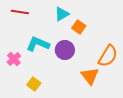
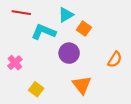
cyan L-shape: (38, 44) -> (44, 32), moved
orange semicircle: (108, 56) -> (115, 59), size x0.7
orange triangle: (90, 76) -> (82, 85), moved

